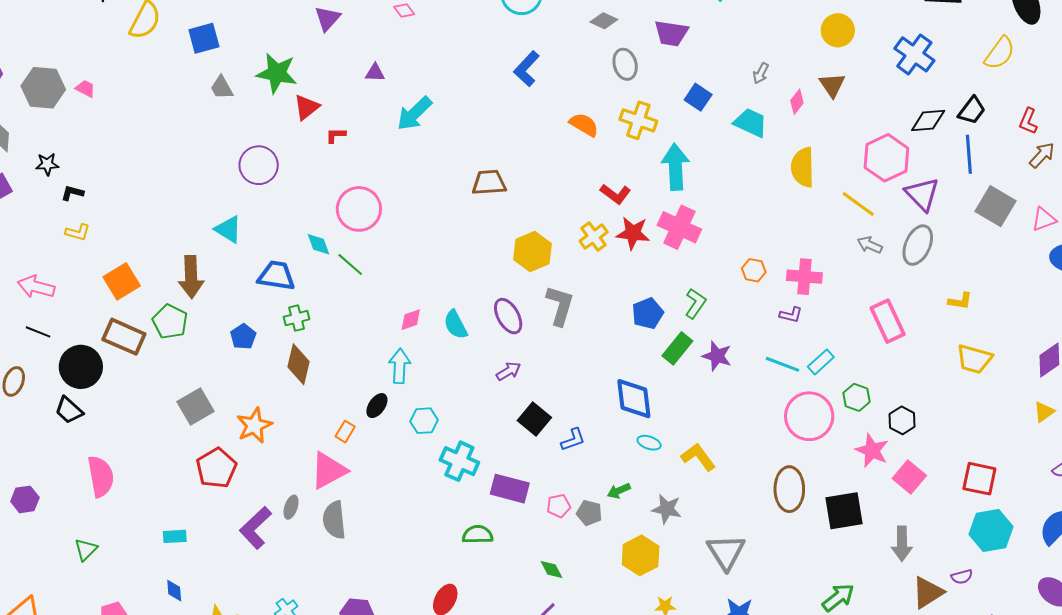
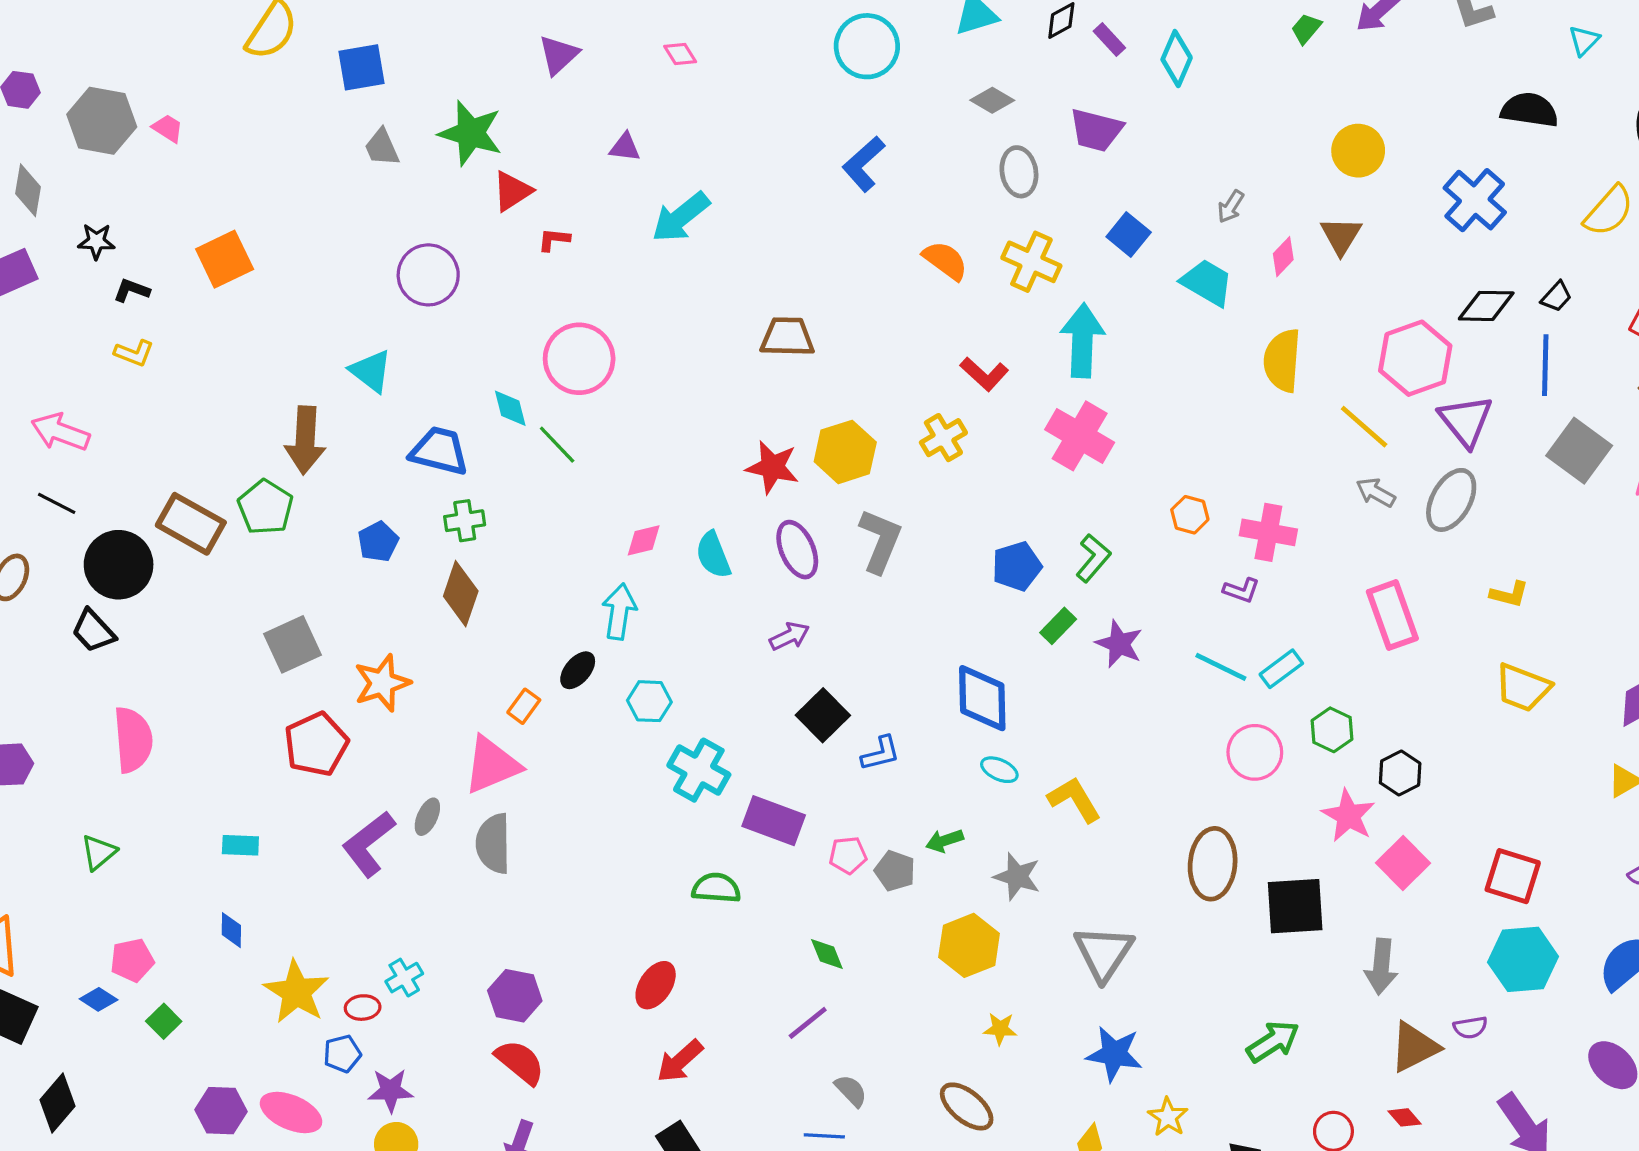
black trapezoid: (972, 110) -> (1556, 297), size x0.7
red star: (633, 233) -> (772, 467), moved
orange square: (122, 281) -> (225, 259), moved
green rectangle: (677, 348) -> (1058, 626), size x0.7
pink circle: (809, 416) -> (1255, 752), size x0.7

